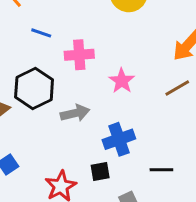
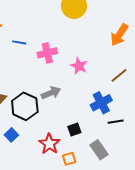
black hexagon: (34, 88) -> (25, 106), moved
brown line: (177, 88) -> (119, 75), moved
blue cross: (119, 139) -> (101, 103), moved

